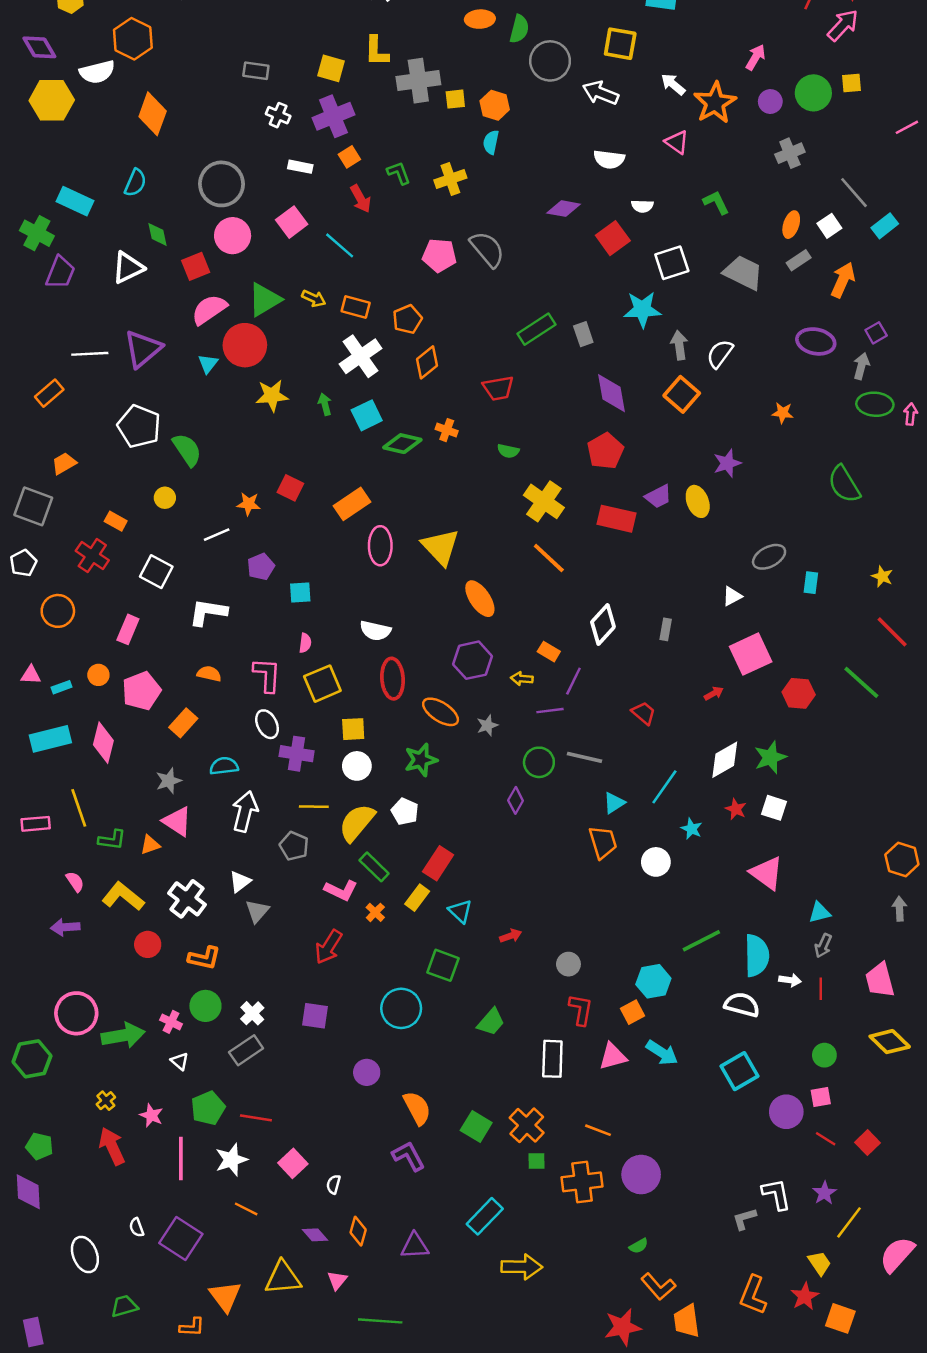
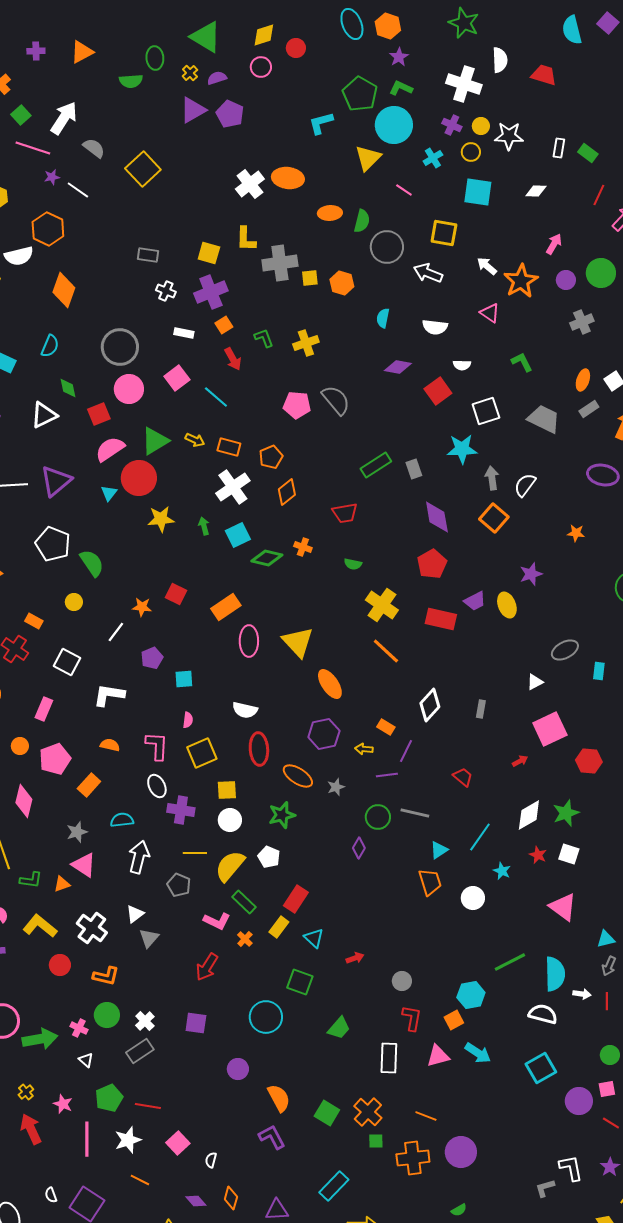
cyan semicircle: (491, 142) -> (383, 318), moved
white line: (217, 535) -> (116, 632), turned -30

